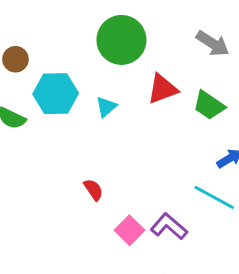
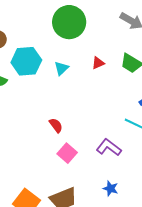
red triangle: (162, 89) -> (98, 63), moved, size x0.6
pink square: (129, 230) -> (67, 153), moved

